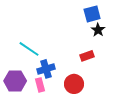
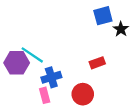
black star: (98, 30) -> (121, 29), moved
purple hexagon: (15, 81) -> (17, 63), moved

